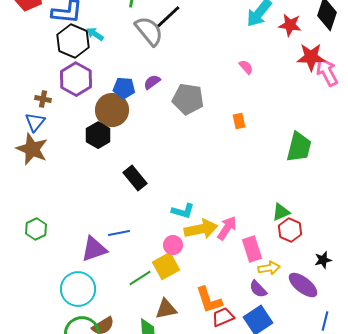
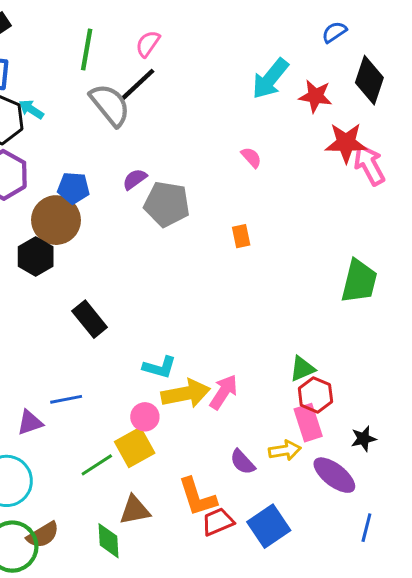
purple semicircle: (152, 82) -> (135, 179), moved
green trapezoid: (299, 147) -> (359, 281), moved
purple triangle: (94, 249) -> (30, 423), size x0.7
pink rectangle: (252, 249) -> (308, 423), moved
purple semicircle: (258, 289) -> (243, 462), moved

